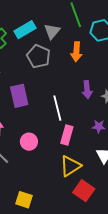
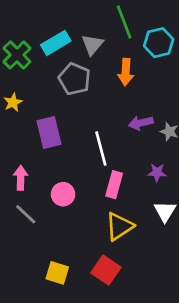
purple arrow: (87, 90) -> (141, 123), turned 84
red square: (84, 191) -> (106, 270), moved

